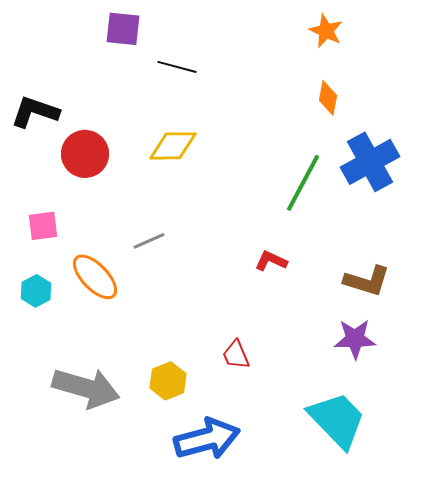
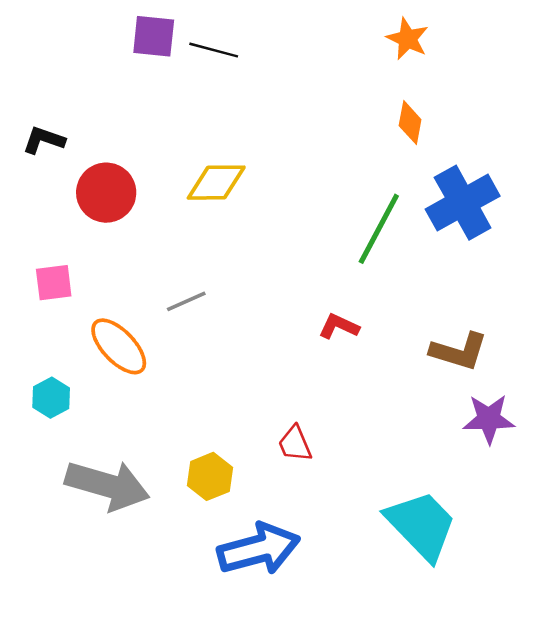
black line: (177, 67) -> (214, 50), moved
black L-shape: (35, 112) -> (44, 140), size x0.7
cyan hexagon: (36, 291) -> (51, 398), moved
purple star: (355, 339) -> (489, 419), moved

